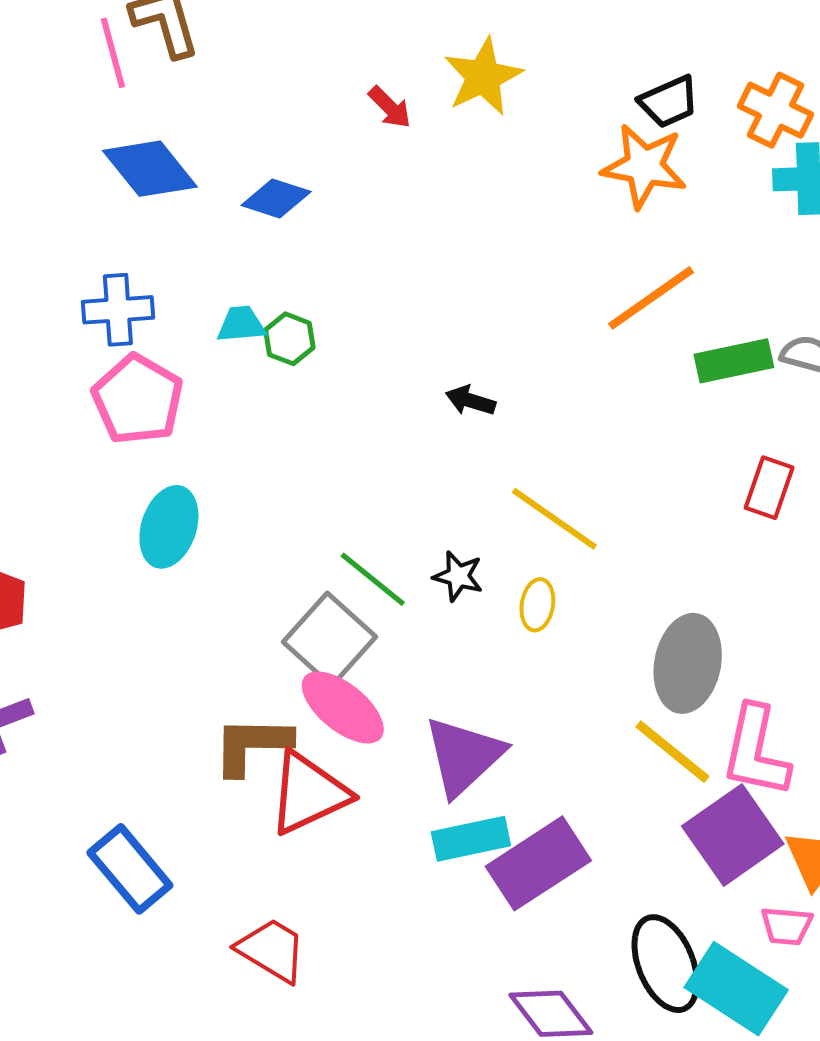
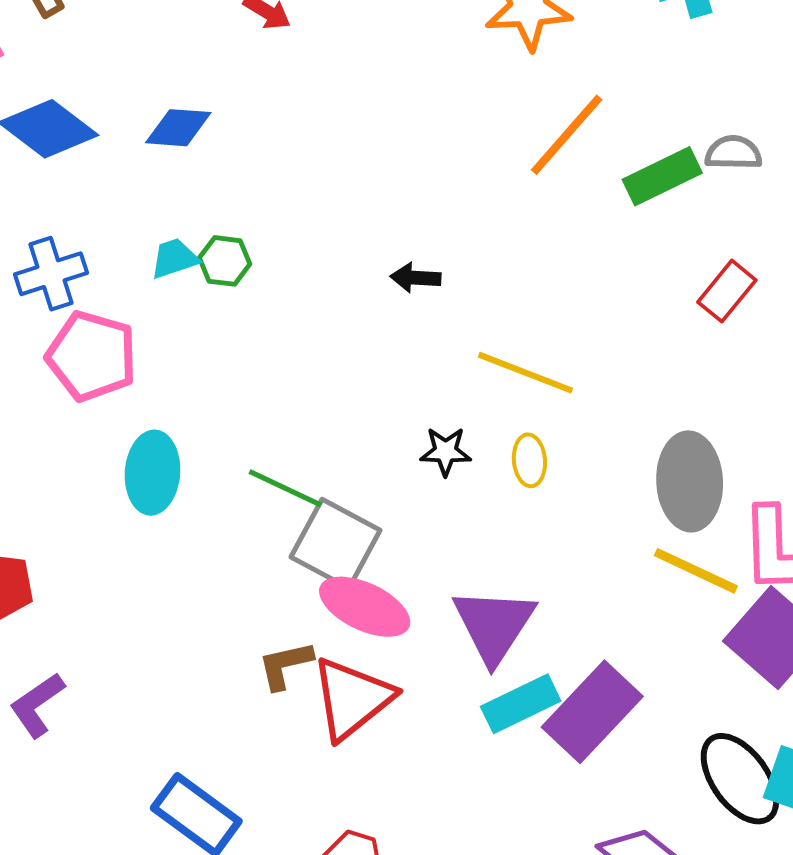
red rectangle: (769, 488) -> (727, 291), turned 34
green line: (373, 579) -> (285, 488), moved
brown L-shape: (252, 745) -> (285, 665), size x0.7

